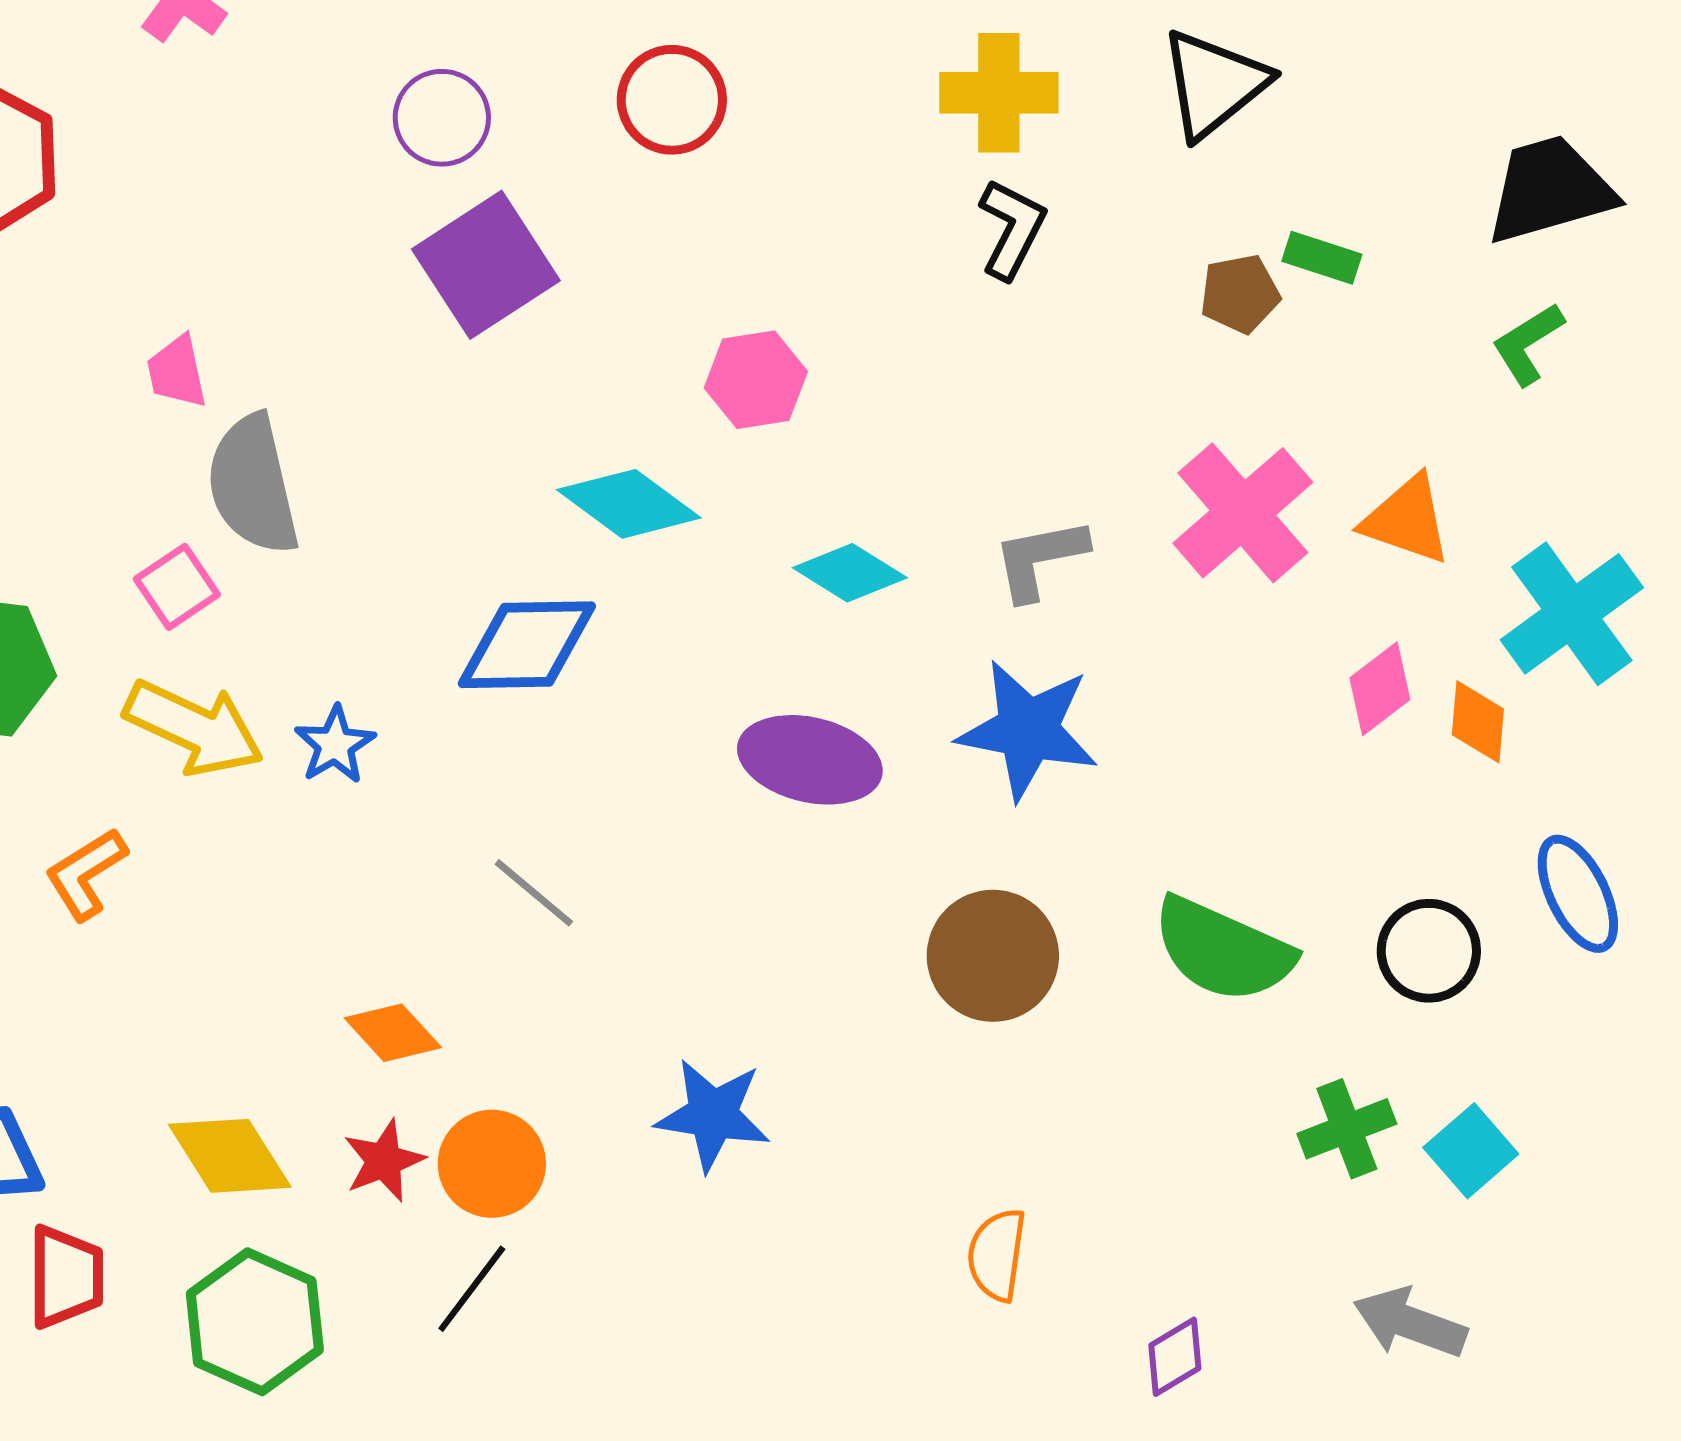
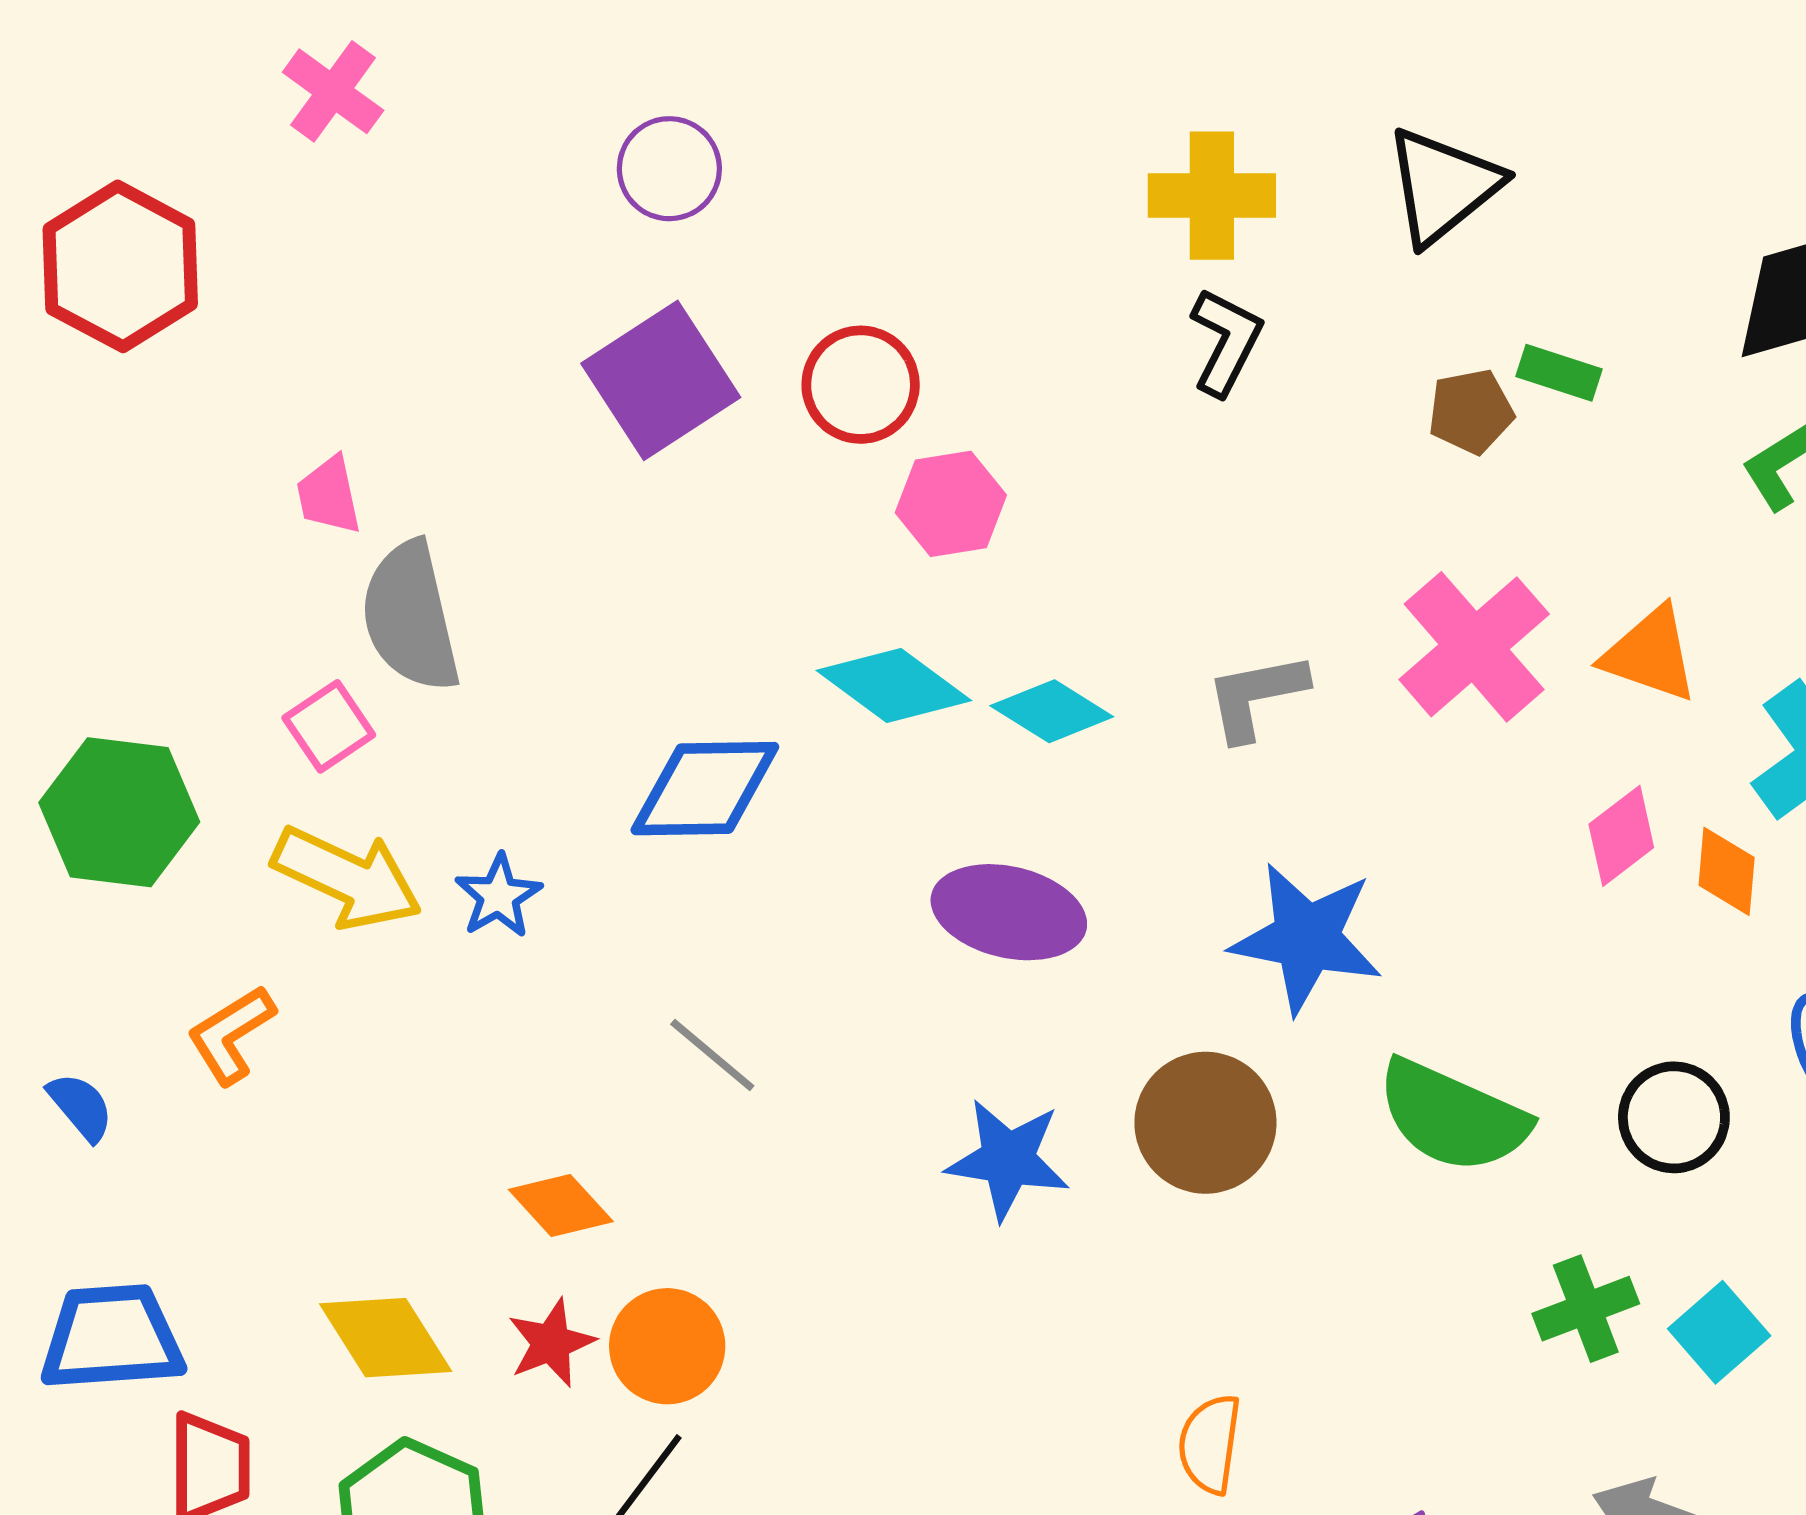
red circle: (672, 100) -> (861, 385), moved
purple circle: (442, 118) -> (669, 169), moved
cyan diamond: (629, 504) -> (894, 685), moved
blue star: (1028, 730) -> (1306, 938), moved
blue star: (713, 1115) -> (1008, 1159), moved

